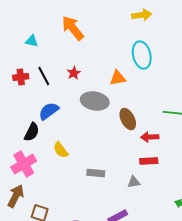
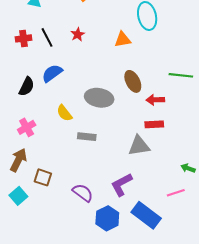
gray ellipse: (95, 101) -> (99, 98), moved
black semicircle: (32, 132) -> (27, 87), moved
pink cross: (24, 164) -> (27, 127), size x0.7
gray rectangle: (96, 173) -> (87, 137), moved
gray triangle: (134, 182) -> (139, 146), size x1.6

